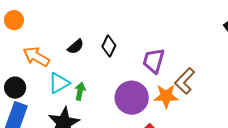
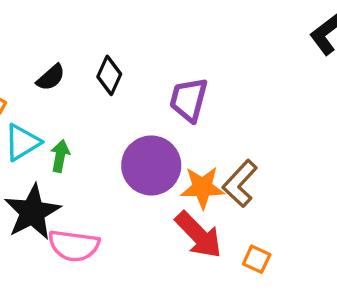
brown L-shape: (185, 81) -> (240, 184), moved
orange star: (166, 96) -> (202, 187), moved

